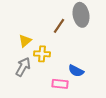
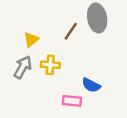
yellow triangle: (25, 41) -> (31, 40), moved
gray arrow: (23, 67) -> (23, 67), moved

